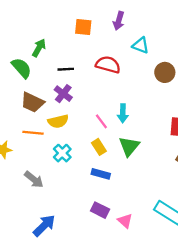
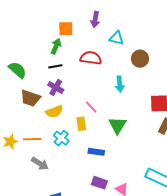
green arrow: (39, 48) -> (56, 46), moved
cyan arrow: (123, 113) -> (120, 84), moved
orange line: (33, 133) -> (32, 139), moved
yellow rectangle: (99, 147) -> (81, 124), moved, turned 32

